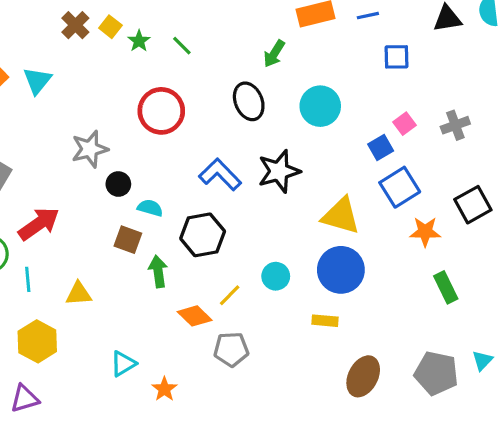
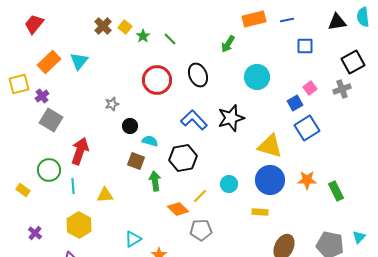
black ellipse: (249, 101) -> (198, 75), moved
gray star: (90, 149) -> (112, 104), size x0.6
black square: (473, 205) -> (353, 62), moved
red arrow: (39, 224) -> (80, 151), turned -36
orange star: (425, 232) -> (307, 180), moved

